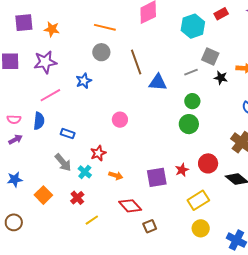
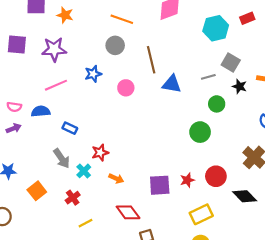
green circle: (192, 101) -> (217, 104), moved
pink circle: (120, 120) -> (126, 88), moved
blue semicircle: (39, 121) -> (41, 111), turned -108

